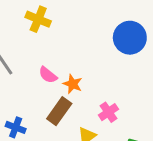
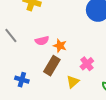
pink semicircle: (48, 75) -> (42, 41), turned -48

